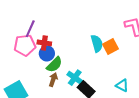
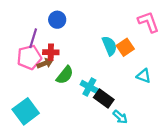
blue circle: (47, 53) -> (57, 20), moved
brown arrow: (53, 80) -> (45, 63), moved, turned 56
cyan triangle: (122, 85) -> (144, 76), moved

